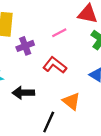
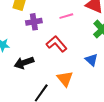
black arrow: (23, 93) -> (24, 63), turned -30

